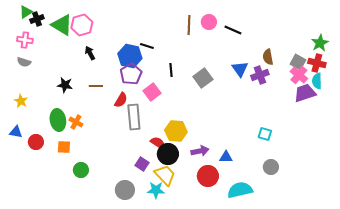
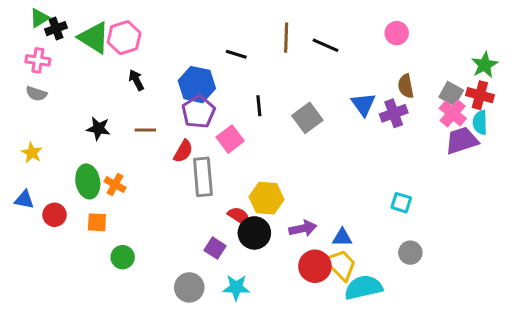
pink circle: (209, 22) -> (397, 33), moved
black line: (233, 30) -> (326, 45), moved
black line: (147, 46) -> (236, 54), moved
yellow trapezoid: (165, 175) -> (341, 265), moved

